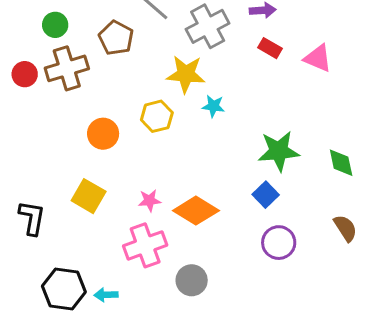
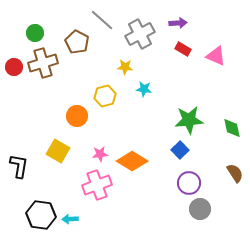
yellow star: (186, 74) -> (125, 67), size x0.6
orange circle: (103, 134) -> (77, 116), moved
gray circle: (192, 280) -> (200, 209), moved

